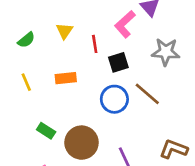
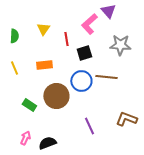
green semicircle: (26, 40) -> (14, 36), turned -48
brown line: (147, 94) -> (106, 77), turned -35
brown circle: (82, 143) -> (56, 96), moved

